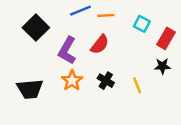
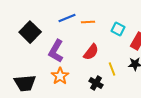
red semicircle: (100, 44) -> (91, 52), moved
black cross: (106, 81) -> (96, 83), moved
yellow line: (137, 85) -> (112, 69), moved

